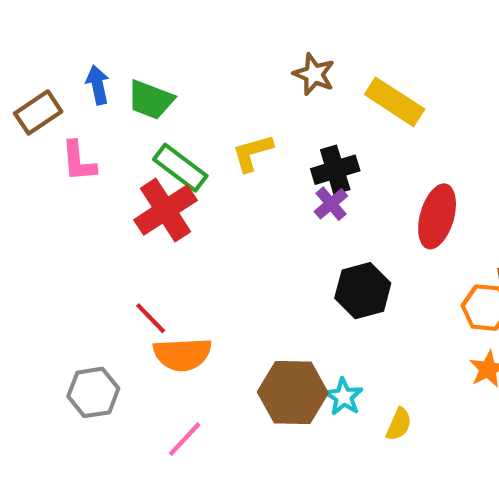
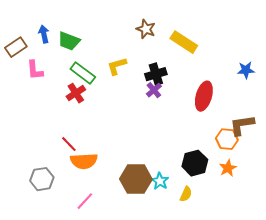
red cross: (165, 210) -> (76, 93), size x0.7
black hexagon: (363, 291) -> (195, 163), moved

